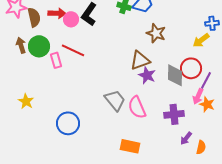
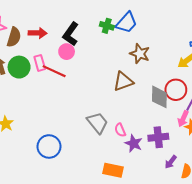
brown semicircle: (34, 17) -> (14, 37), turned 30
pink circle: (71, 19) -> (67, 52), moved
pink rectangle: (56, 60) -> (40, 63), moved
purple star: (147, 75) -> (134, 143), moved
pink semicircle: (137, 107) -> (120, 130), size x0.6

